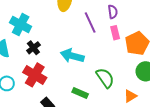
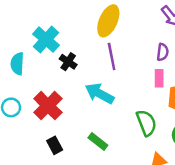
purple line: (90, 23) -> (112, 57), moved
black cross: (33, 48) -> (68, 62), moved, turned -32
green semicircle: (105, 78) -> (146, 123), moved

